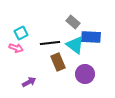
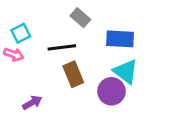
gray rectangle: (73, 22) -> (80, 18), moved
cyan triangle: (75, 45) -> (126, 71), moved

